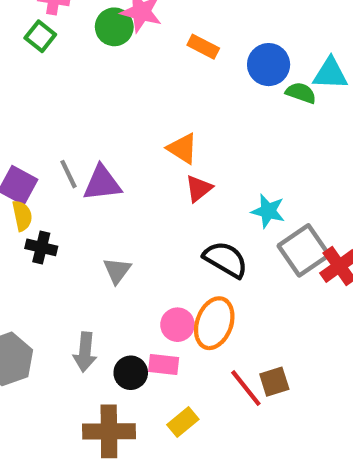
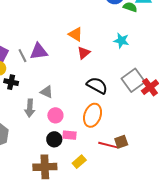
gray line: (68, 174) -> (22, 56), moved
cyan star: (268, 211) -> (121, 41), moved
gray triangle: (117, 270) -> (47, 92), turned -40
pink circle: (177, 325) -> (55, 115), moved
gray arrow: (85, 352) -> (30, 108), moved
red line: (246, 388) -> (108, 145), turned -36

